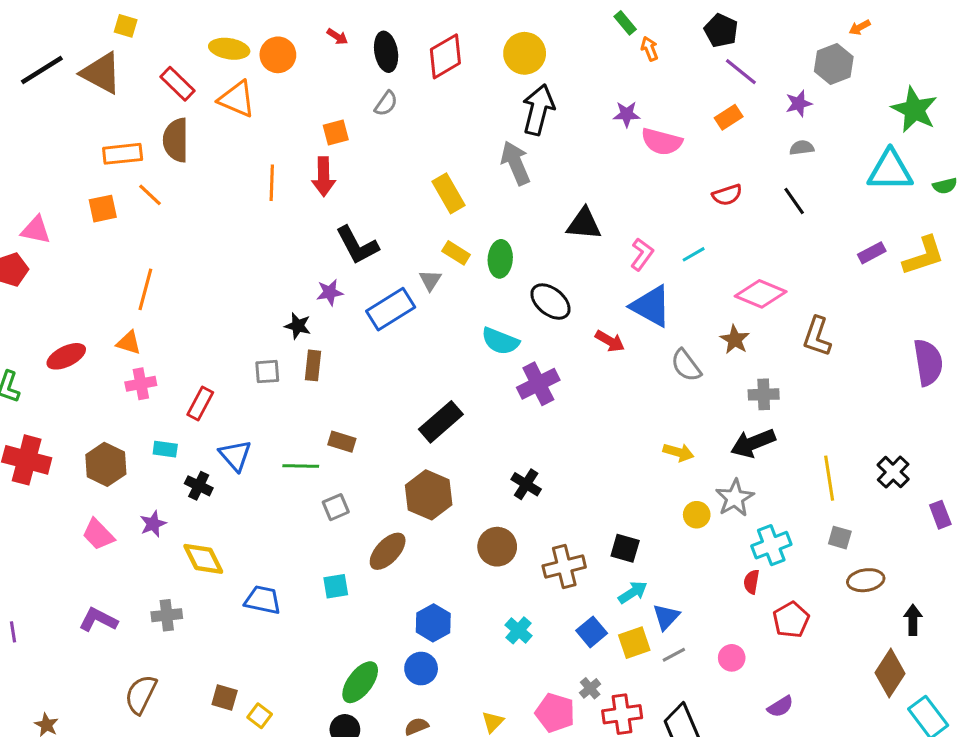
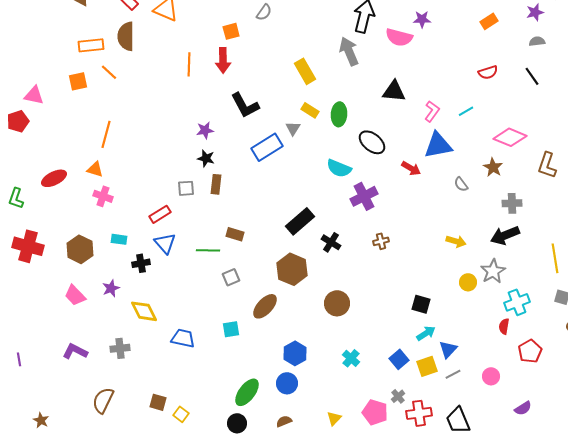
pink semicircle: (662, 142) -> (399, 37), moved
purple star: (330, 292) -> (205, 130), moved
blue triangle: (651, 306) -> (438, 145), turned -40
gray semicircle: (686, 365) -> (461, 184), size x0.7
pink cross: (141, 384) -> (103, 196), turned 30
red rectangle: (200, 404) -> (160, 214), moved, turned 30
black cross: (526, 484) -> (331, 242), moved
black cross: (199, 486) -> (141, 263), turned -36
brown cross: (564, 566) -> (381, 241), moved, size x0.6

